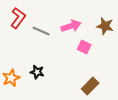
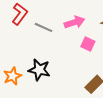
black star: (37, 72) -> (39, 70), size x1.5

